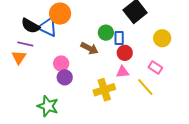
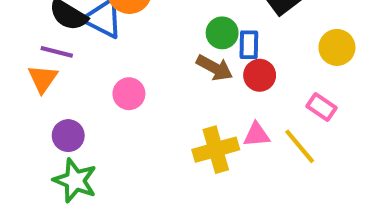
brown arrow: (90, 48) -> (214, 68), moved
pink triangle: (123, 72) -> (256, 135), moved
purple circle: (65, 77) -> (68, 136), moved
green star: (48, 106) -> (75, 180), moved

